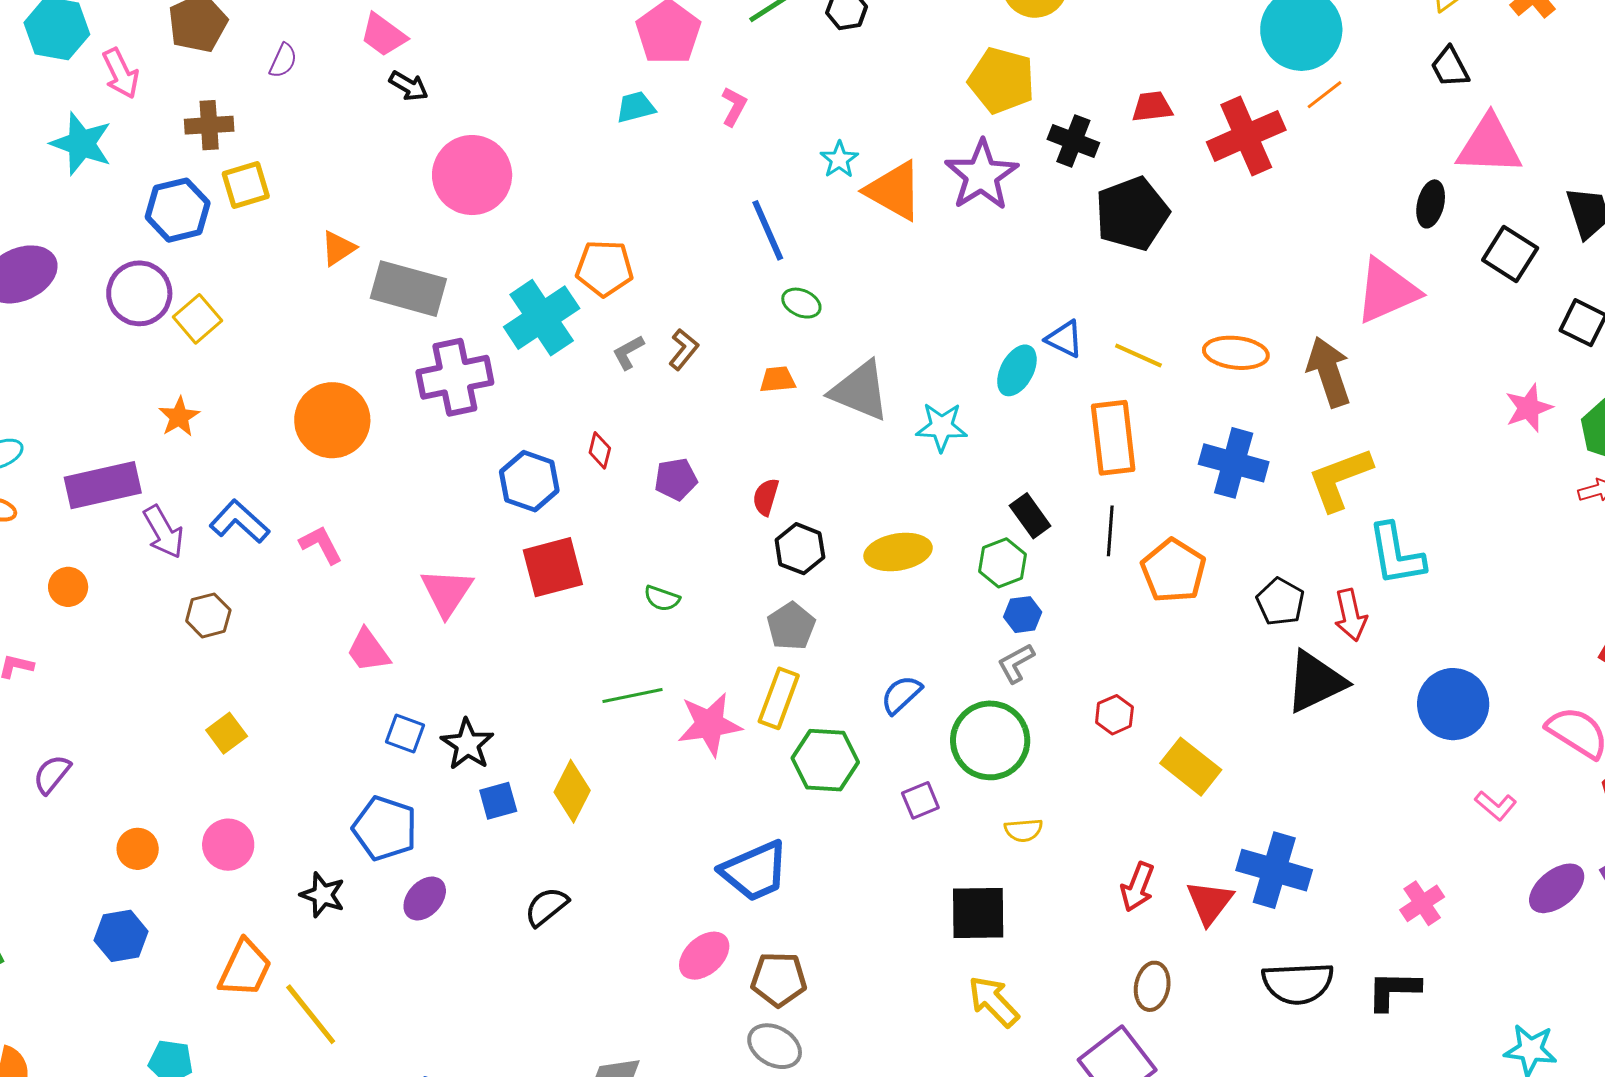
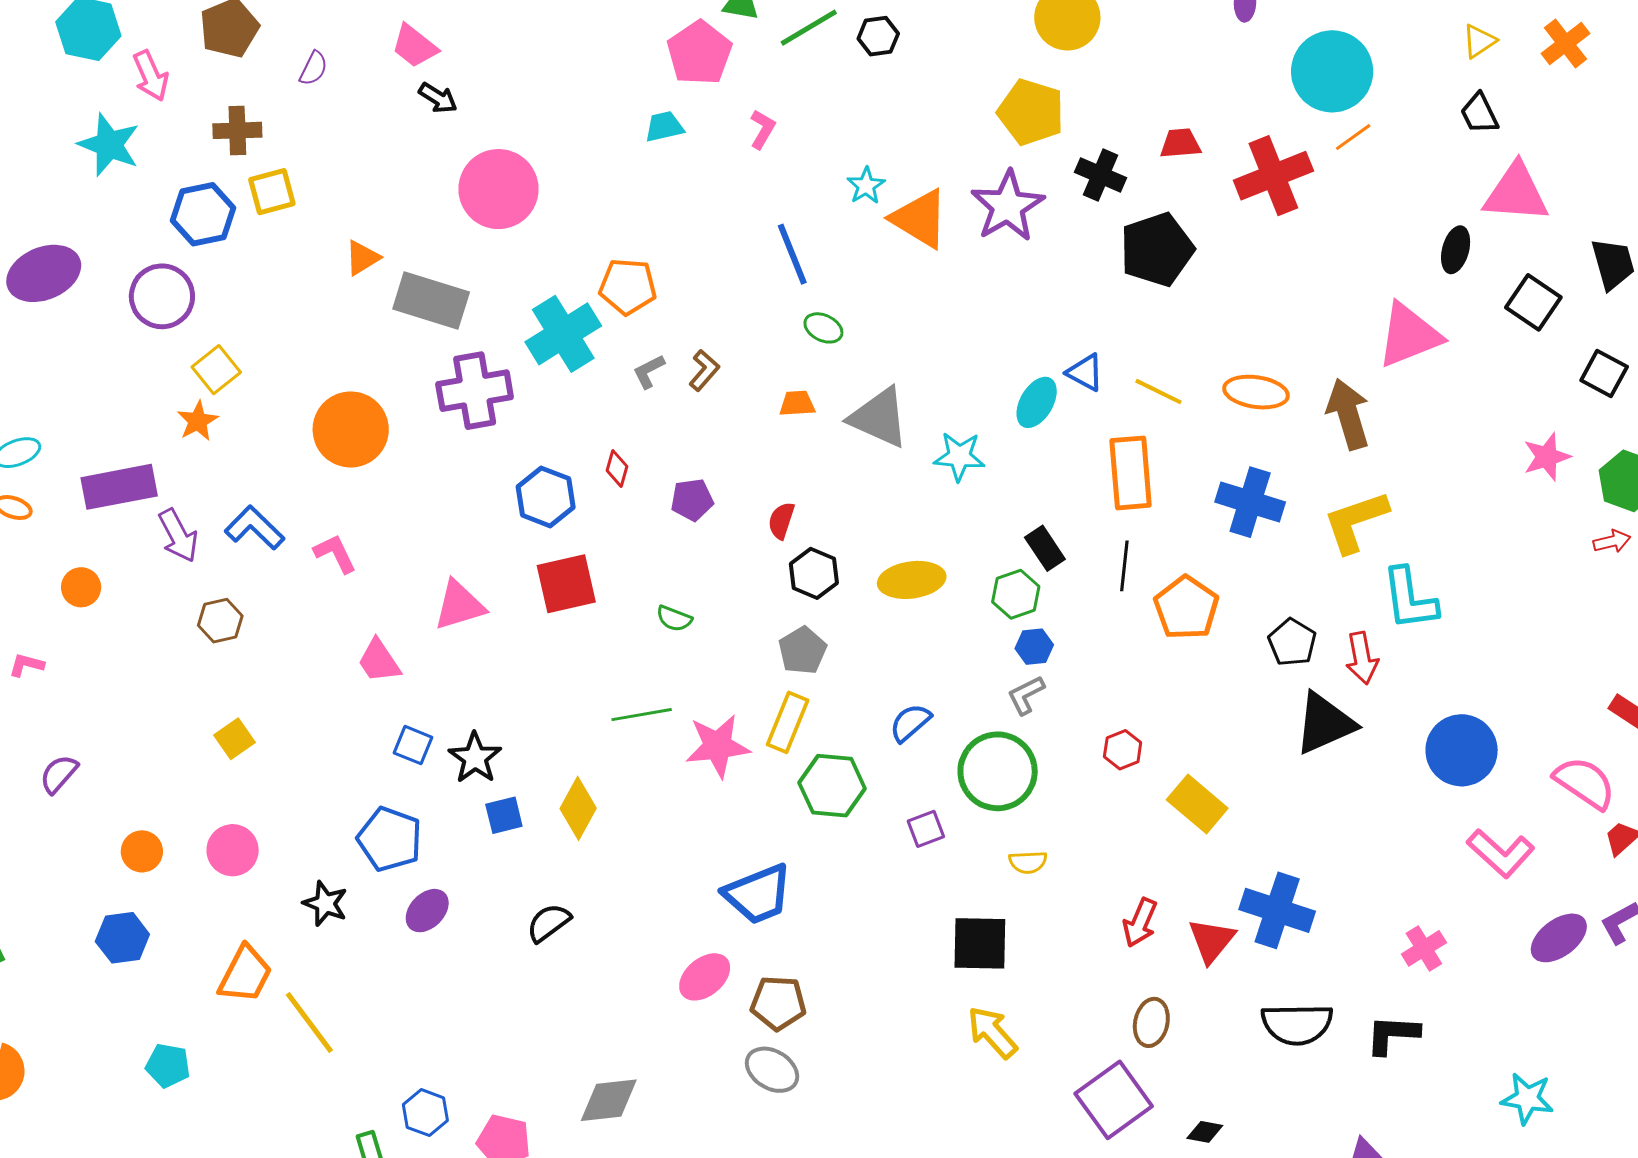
yellow square: (198, 319) -> (216, 370), moved
pink triangle: (447, 592) -> (459, 605), turned 38
pink L-shape: (1496, 806) -> (1501, 853), size x1.6

